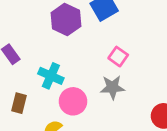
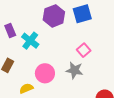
cyan cross: (51, 76) -> (30, 41), moved

